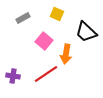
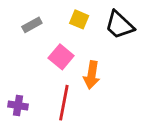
black trapezoid: (86, 32) -> (119, 25), moved
red line: (46, 74) -> (64, 103), turned -45

